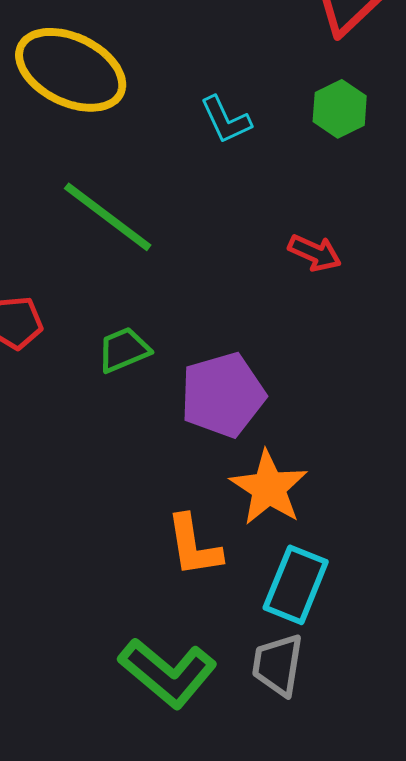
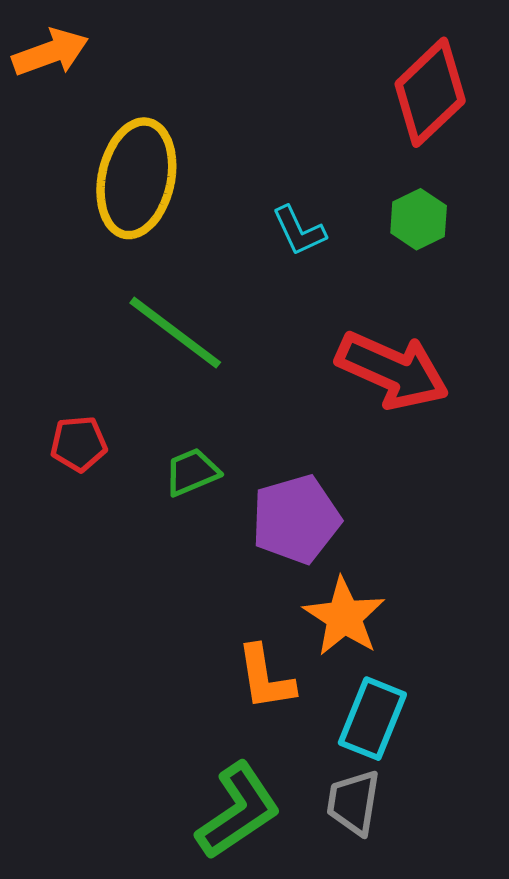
yellow ellipse: (71, 70) -> (136, 178), turned 76
red arrow: (315, 253) -> (392, 370), size x2.0
green L-shape: (168, 673) -> (238, 811), turned -74

